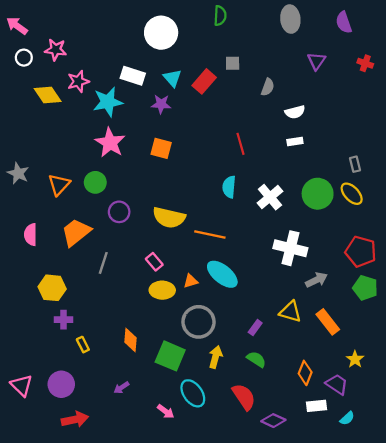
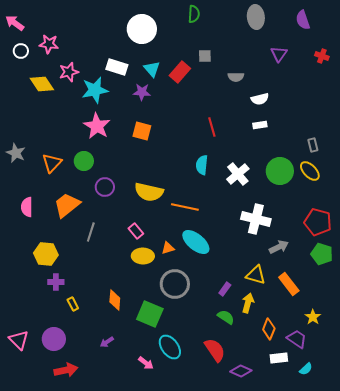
gray semicircle: (268, 87) -> (236, 77), turned 70
yellow arrow: (216, 357) -> (248, 303), moved

